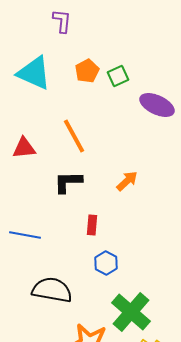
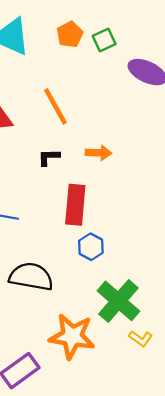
orange arrow: (127, 181) -> (99, 153), moved, turned 45
black L-shape: (68, 182) -> (49, 157), size x0.7
red rectangle: (92, 225) -> (75, 205), size x1.8

